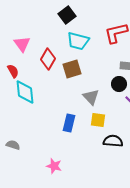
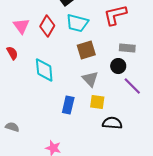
red diamond: (48, 59) -> (47, 26), moved
brown square: (72, 69) -> (86, 50), moved
cyan diamond: (25, 92) -> (44, 70), moved

